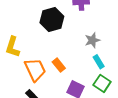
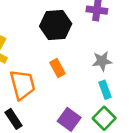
orange rectangle: (59, 65) -> (57, 68), moved

